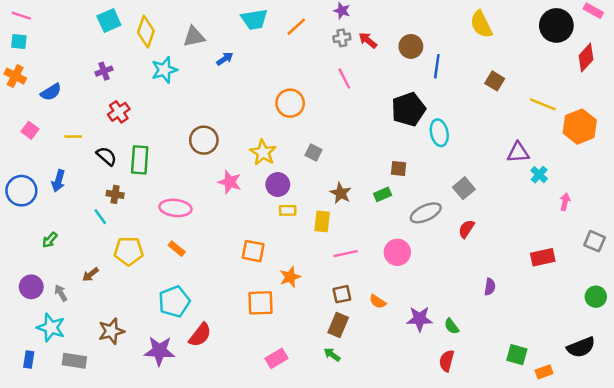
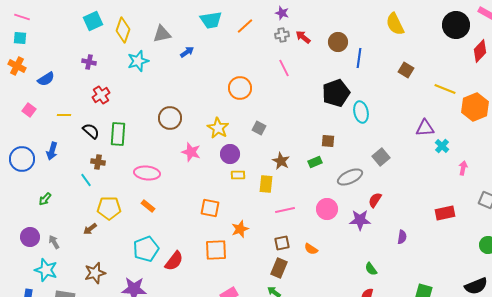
purple cross: (104, 71) -> (89, 62), turned 32
red semicircle: (466, 229) -> (375, 200), moved
brown arrow: (90, 274) -> (90, 229), moved
purple star: (420, 319) -> (360, 220), moved
red semicircle: (200, 335) -> (174, 261), moved

